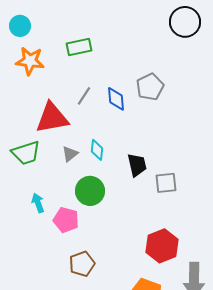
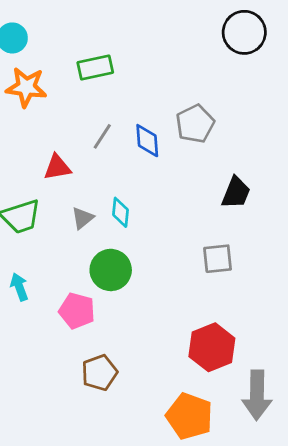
red triangle: (52, 118) -> (57, 167), size x0.6
black trapezoid: (137, 165) -> (236, 193), moved, turned 35
cyan arrow: (38, 203) -> (19, 287), moved

